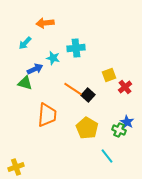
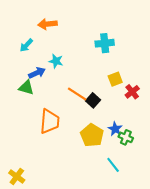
cyan cross: (76, 48) -> (105, 43), moved
blue star: (127, 122) -> (115, 129), moved
yellow cross: (16, 167) -> (17, 177), turned -35

